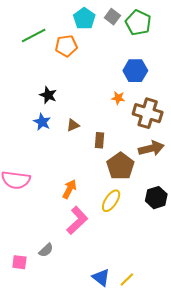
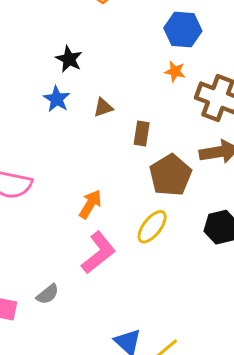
blue hexagon: (135, 71) -> (183, 29), moved

